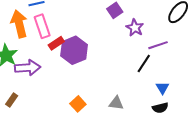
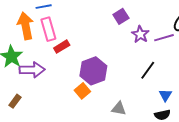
purple line: (158, 45) -> (164, 38), moved
purple hexagon: (74, 50) -> (93, 71), moved
orange square: (78, 104) -> (82, 91), moved

